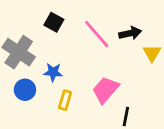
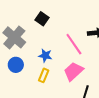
pink line: (97, 34) -> (74, 44), moved
blue star: (53, 72) -> (45, 56), moved

